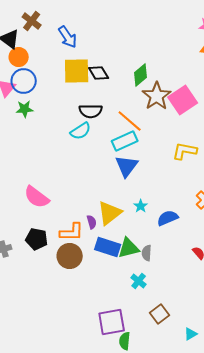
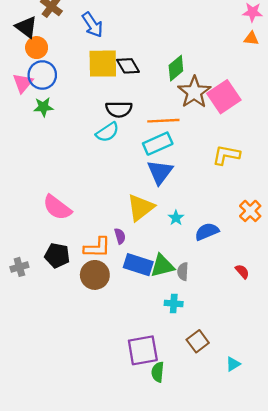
orange line: (130, 121) -> (163, 121), turned -44
yellow triangle: (110, 213) -> (141, 208), moved
cyan cross: (139, 281) -> (174, 304), turned -35

